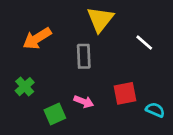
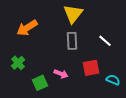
white line: (144, 43) -> (105, 41), moved
gray rectangle: (84, 56) -> (72, 41), moved

